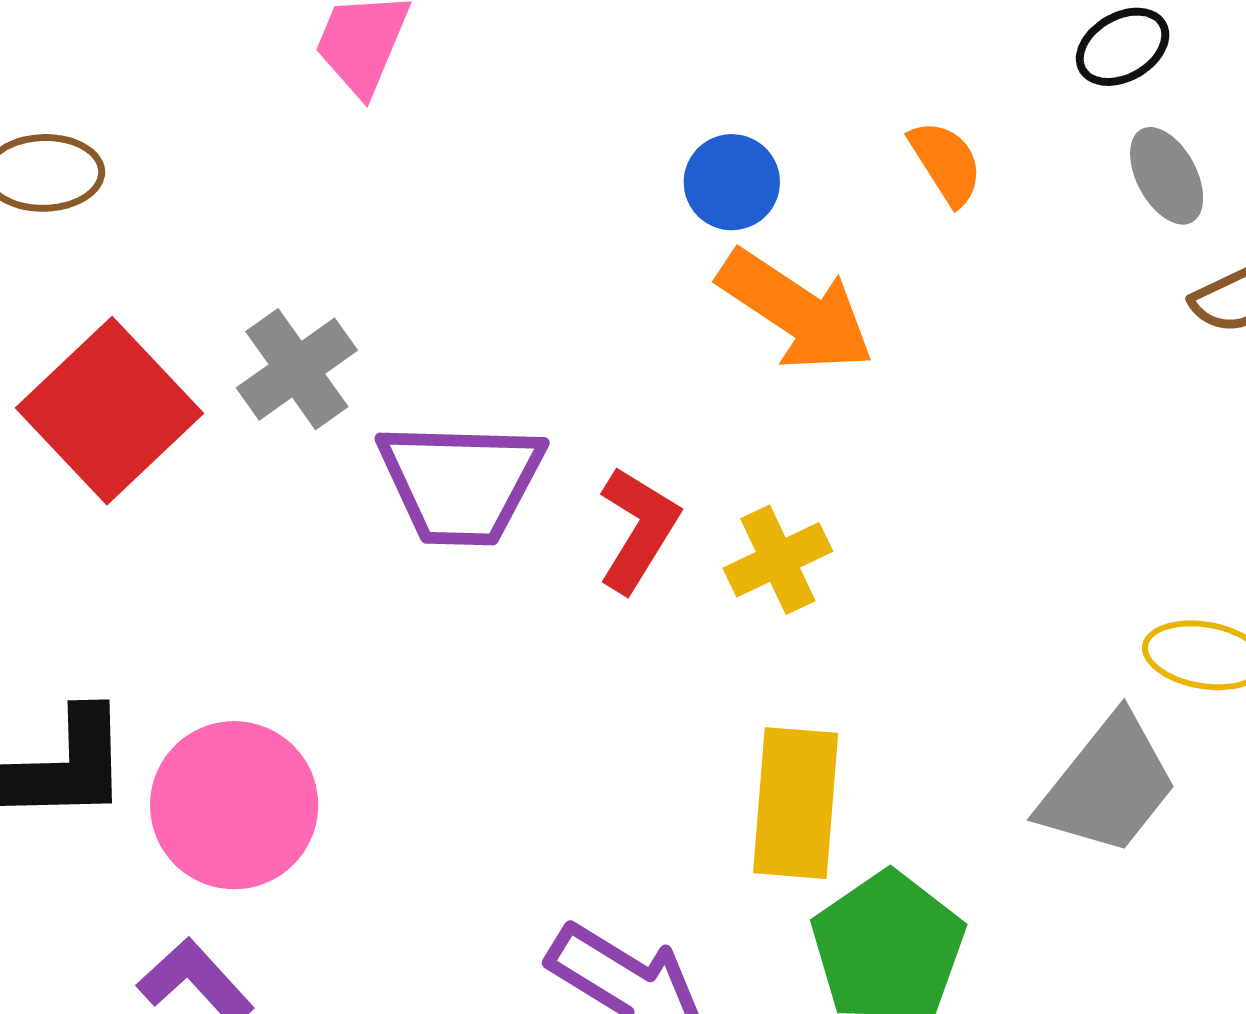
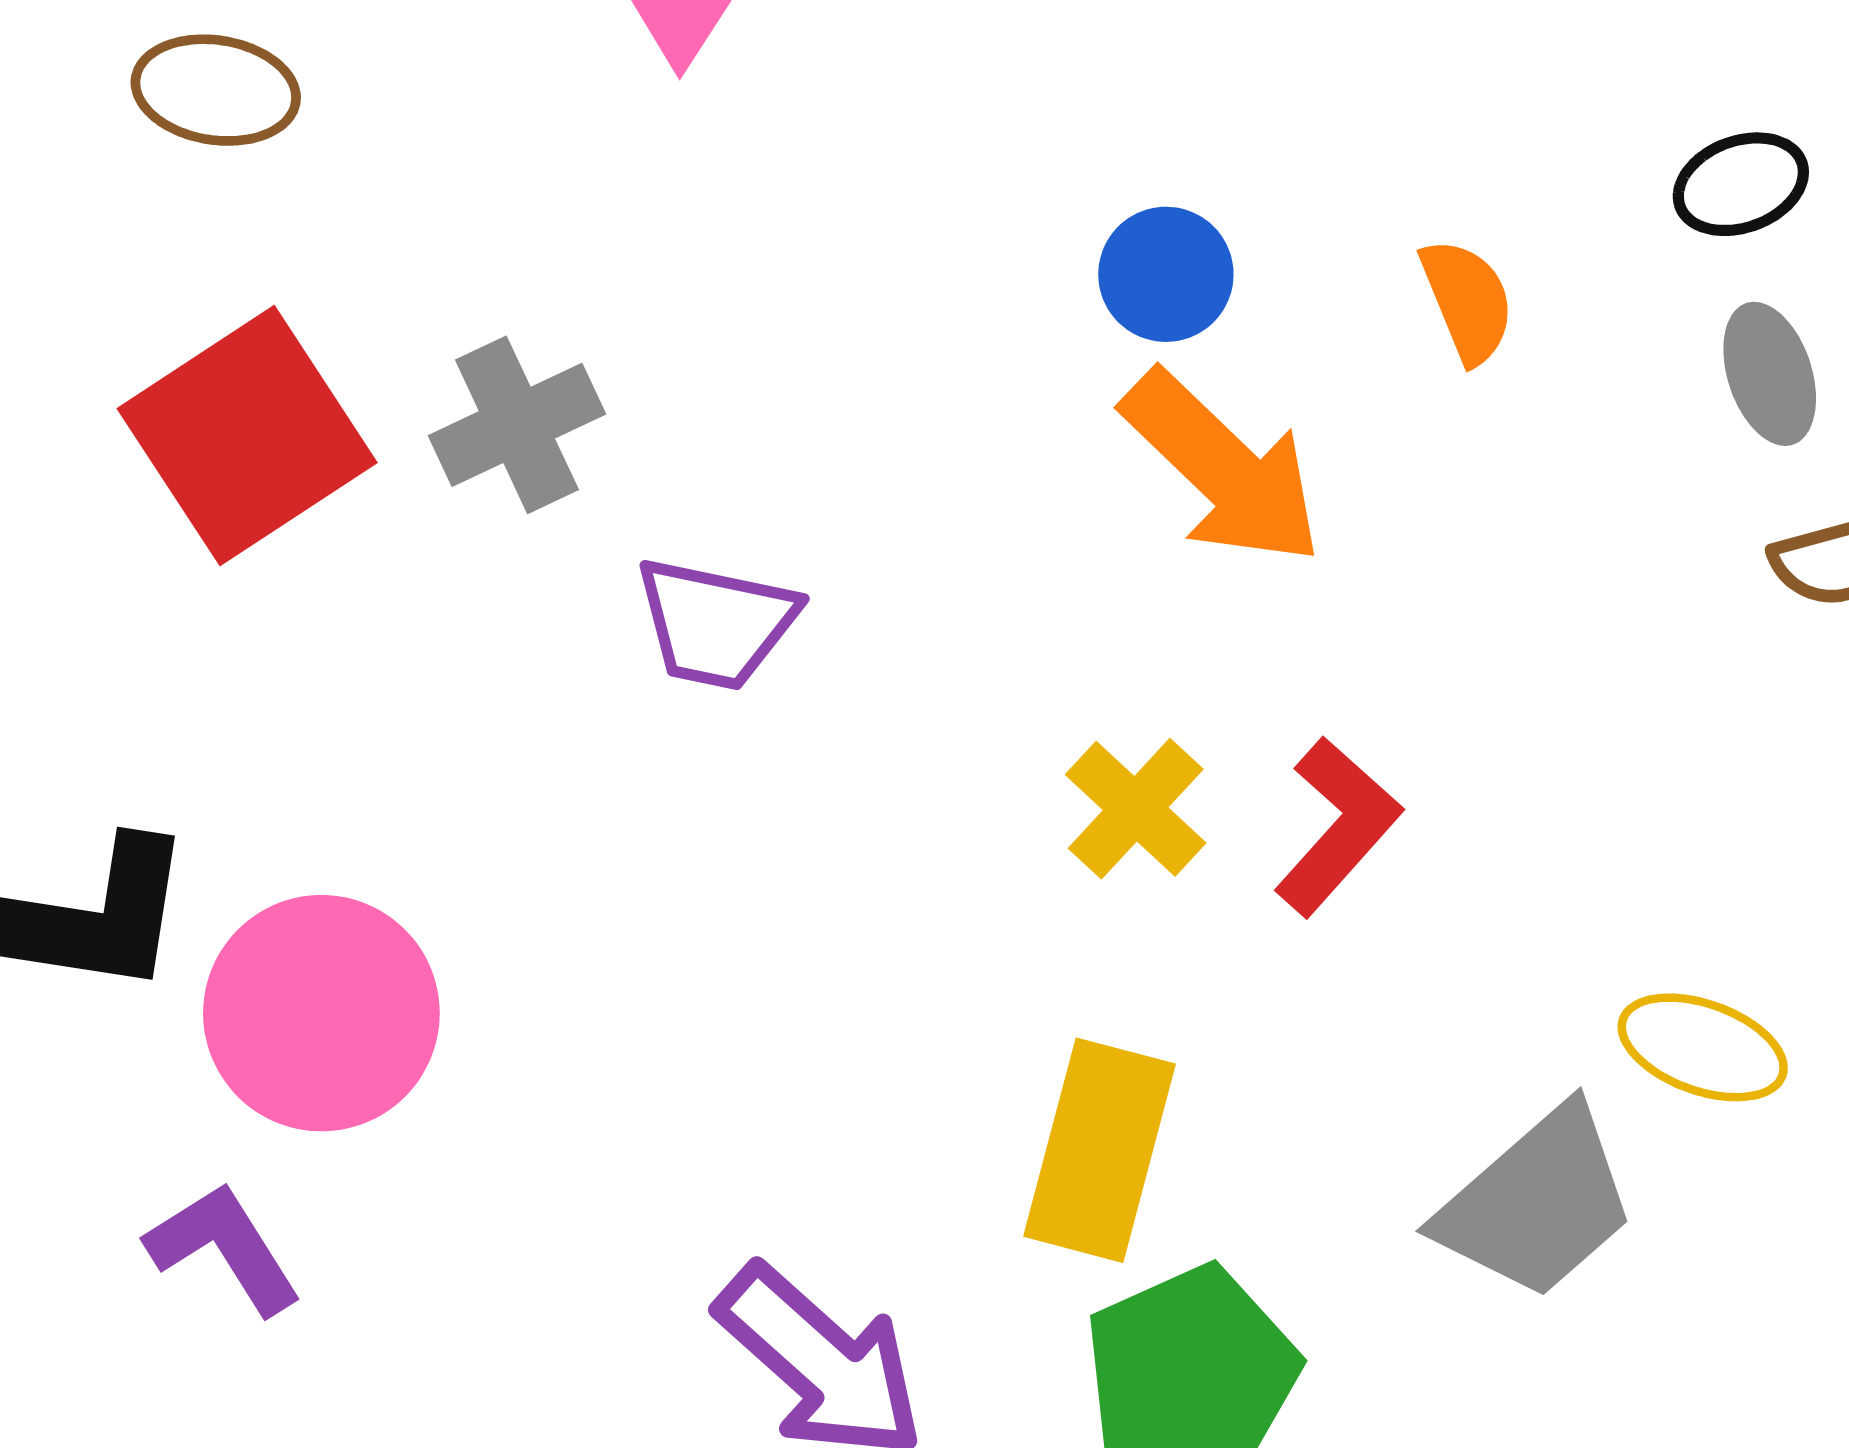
purple trapezoid: (461, 483) -> (716, 623), size x0.7
red L-shape: (638, 529) -> (1338, 826), moved
yellow cross: (778, 560) -> (1136, 809), turned -32

